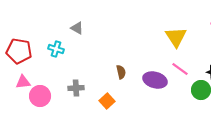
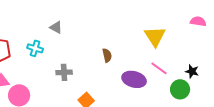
brown semicircle: (121, 72) -> (107, 55), moved
gray cross: (76, 88) -> (64, 72), moved

